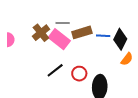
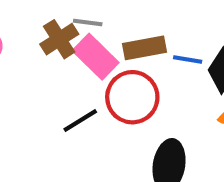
gray line: (63, 23) -> (88, 22), moved
red circle: (79, 74) -> (132, 97), moved, size x1.6

